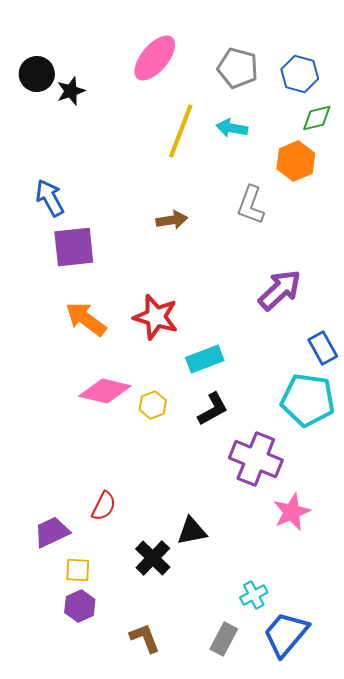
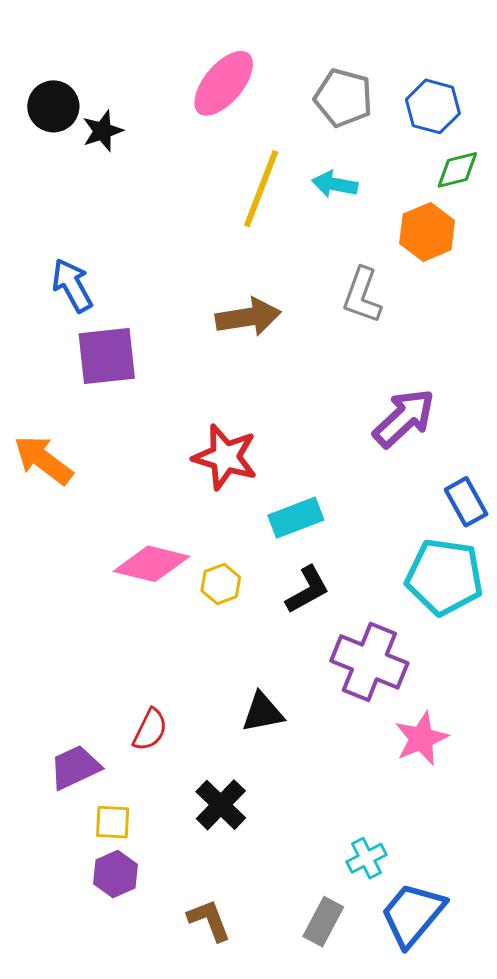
brown arrow: (172, 220) -> (248, 317), size x1.4
orange arrow: (86, 319) -> (43, 460), moved
black triangle: (192, 531) -> (263, 712), moved

